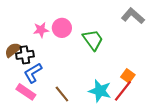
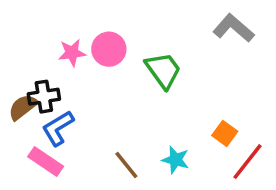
brown semicircle: (13, 50) -> (23, 107), moved
cyan star: (100, 91) -> (176, 160), size x0.7
red line: (123, 91) -> (248, 162), moved
brown line: (62, 94) -> (126, 165), moved

